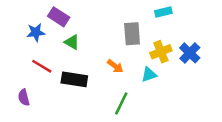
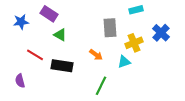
blue star: (36, 32) -> (21, 22), moved
blue cross: (190, 53) -> (161, 33), moved

